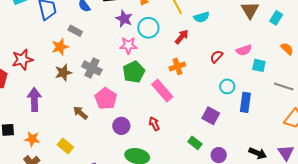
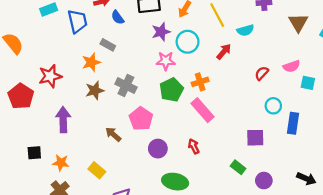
purple star: (124, 19) -> (161, 32), turned 30
orange cross: (177, 66) -> (200, 82), moved
purple square: (211, 116) -> (255, 138), turned -30

